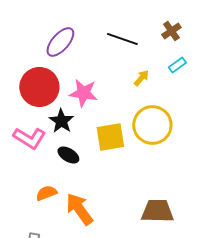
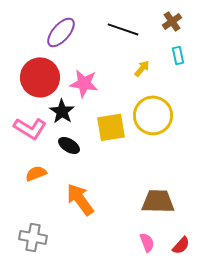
cyan rectangle: (177, 65) -> (178, 55), turned -66
orange semicircle: (46, 193) -> (36, 173), moved

